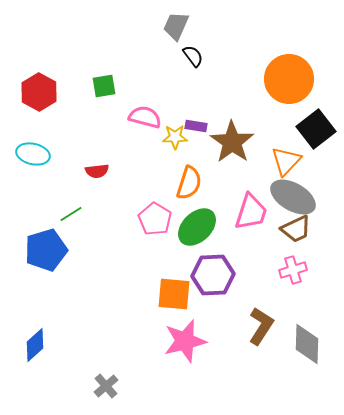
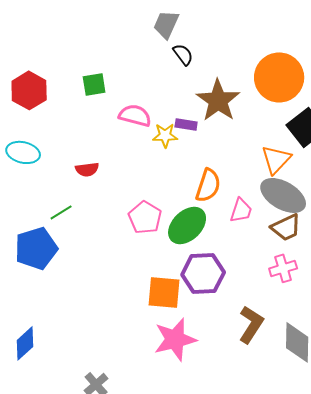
brown star: (232, 142) -> (218, 100), moved
orange semicircle: (189, 183) -> (208, 185), moved
pink trapezoid: (251, 212) -> (241, 210), size x0.7

